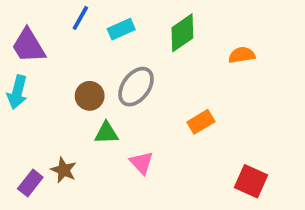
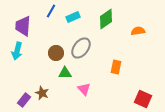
purple trapezoid: (28, 46) -> (23, 26), turned 35
orange rectangle: (201, 122) -> (116, 67), turned -48

